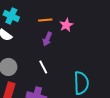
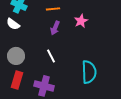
pink star: (66, 25) -> (81, 21), moved

